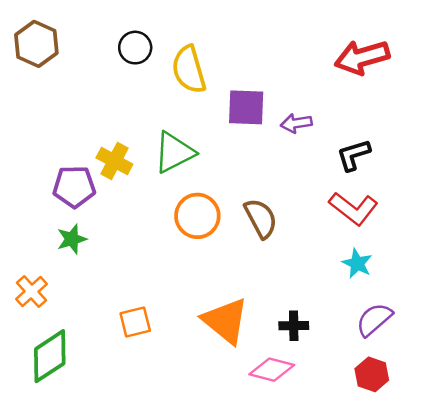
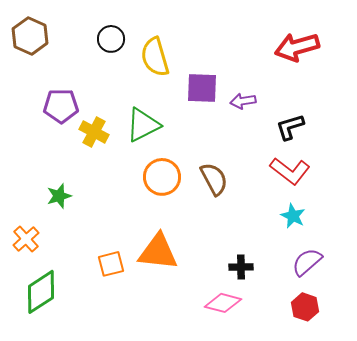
purple pentagon: (74, 187) -> (61, 106), moved
orange triangle: (225, 321) -> (158, 252), moved, turned -33

